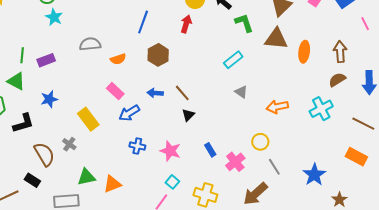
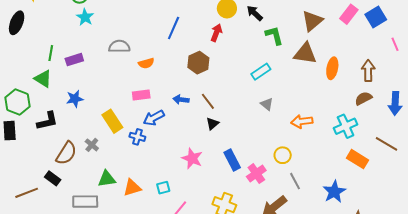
brown hexagon: (158, 55) -> (198, 63), moved
pink rectangle: (115, 91) -> (141, 95), turned -54
blue cross: (137, 146) -> (137, 137), moved
blue rectangle: (210, 150) -> (232, 160), size x1.5
brown semicircle: (44, 154) -> (66, 153), turned 60
orange rectangle: (356, 157) -> (357, 159), moved
cyan square: (172, 182) -> (163, 188), moved, turned 32

